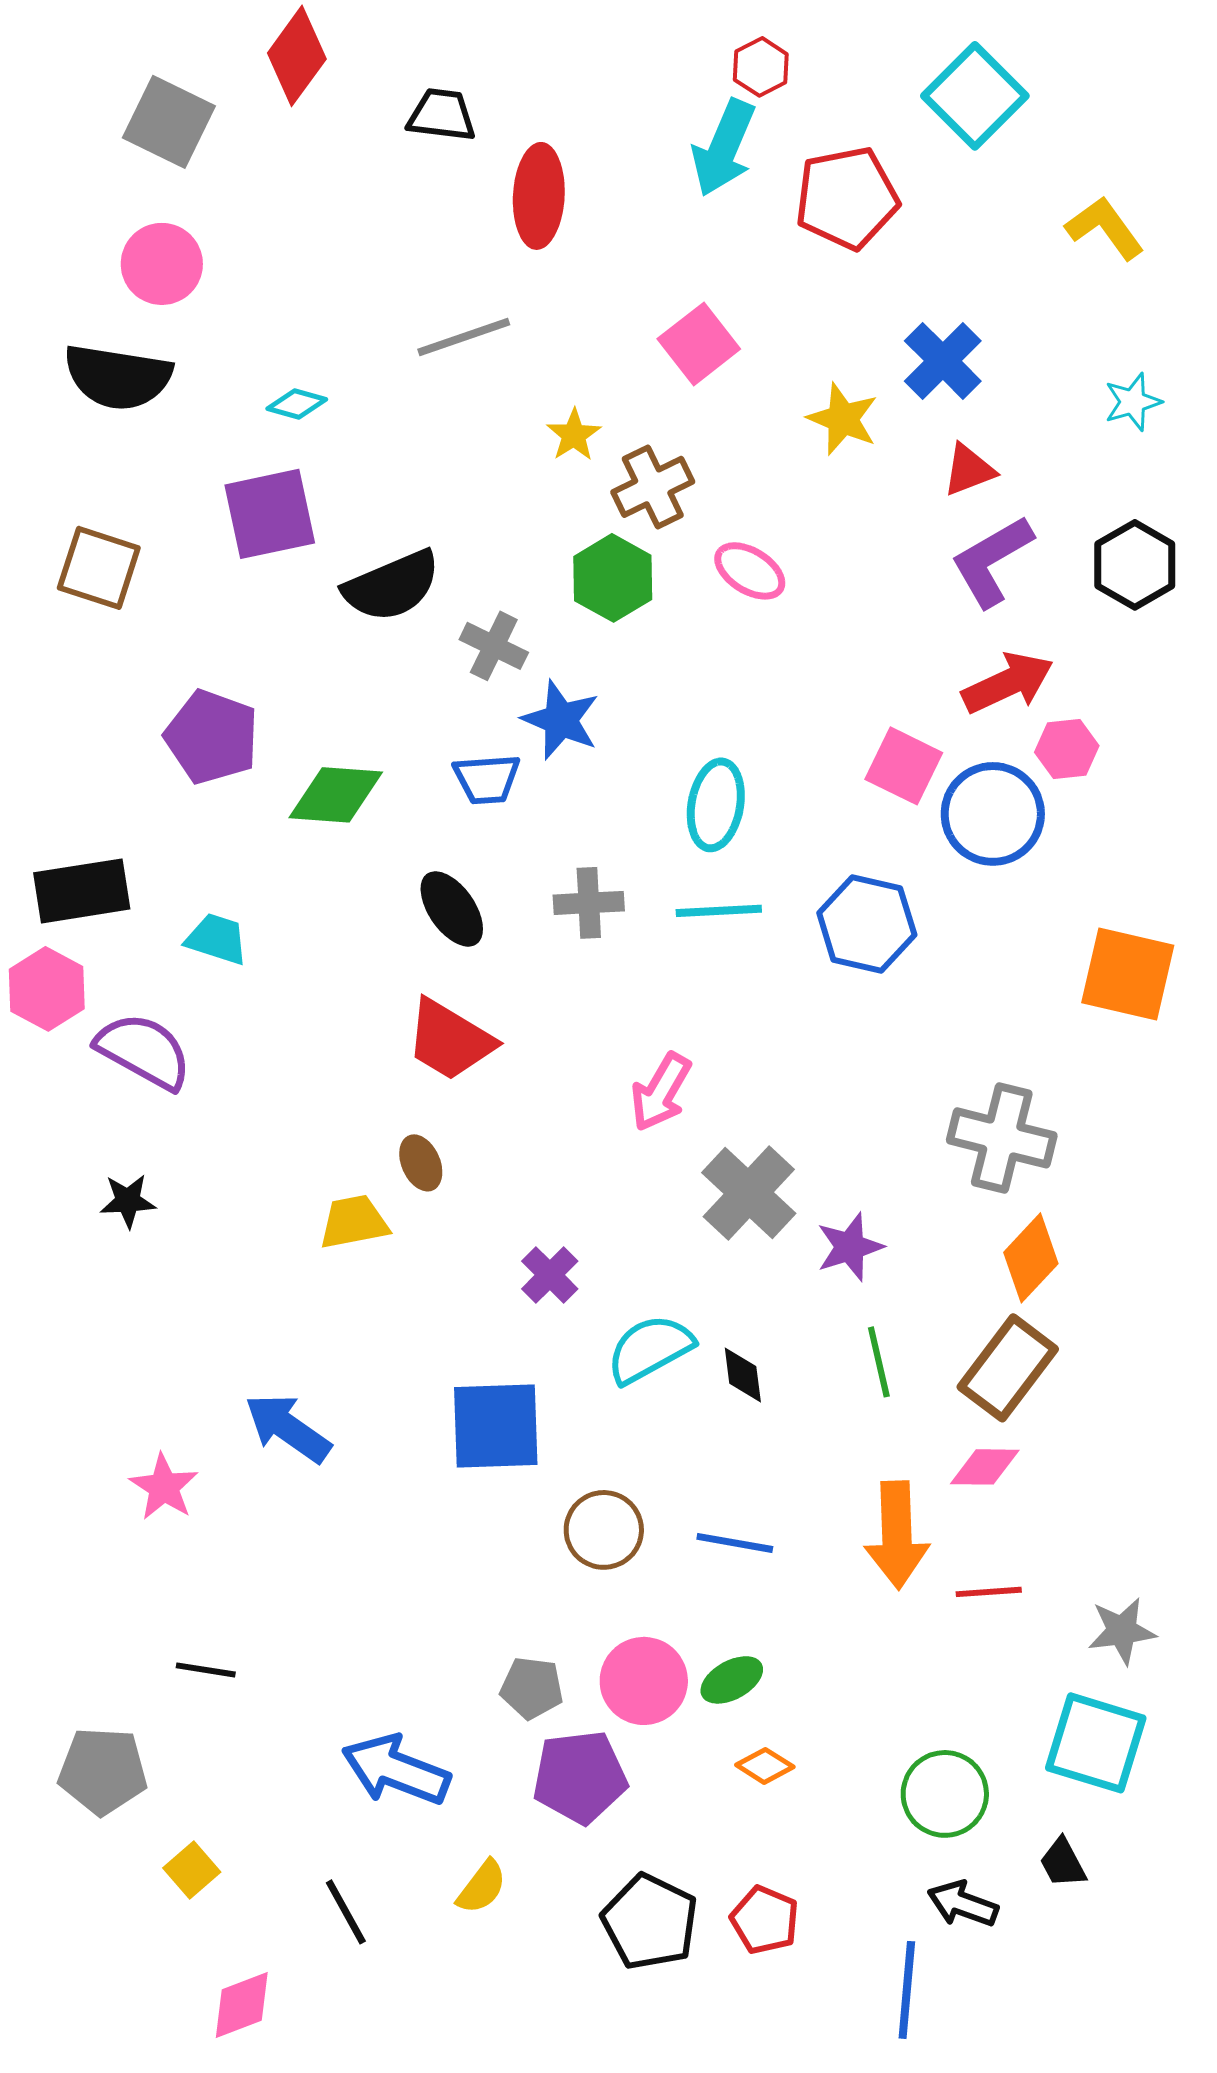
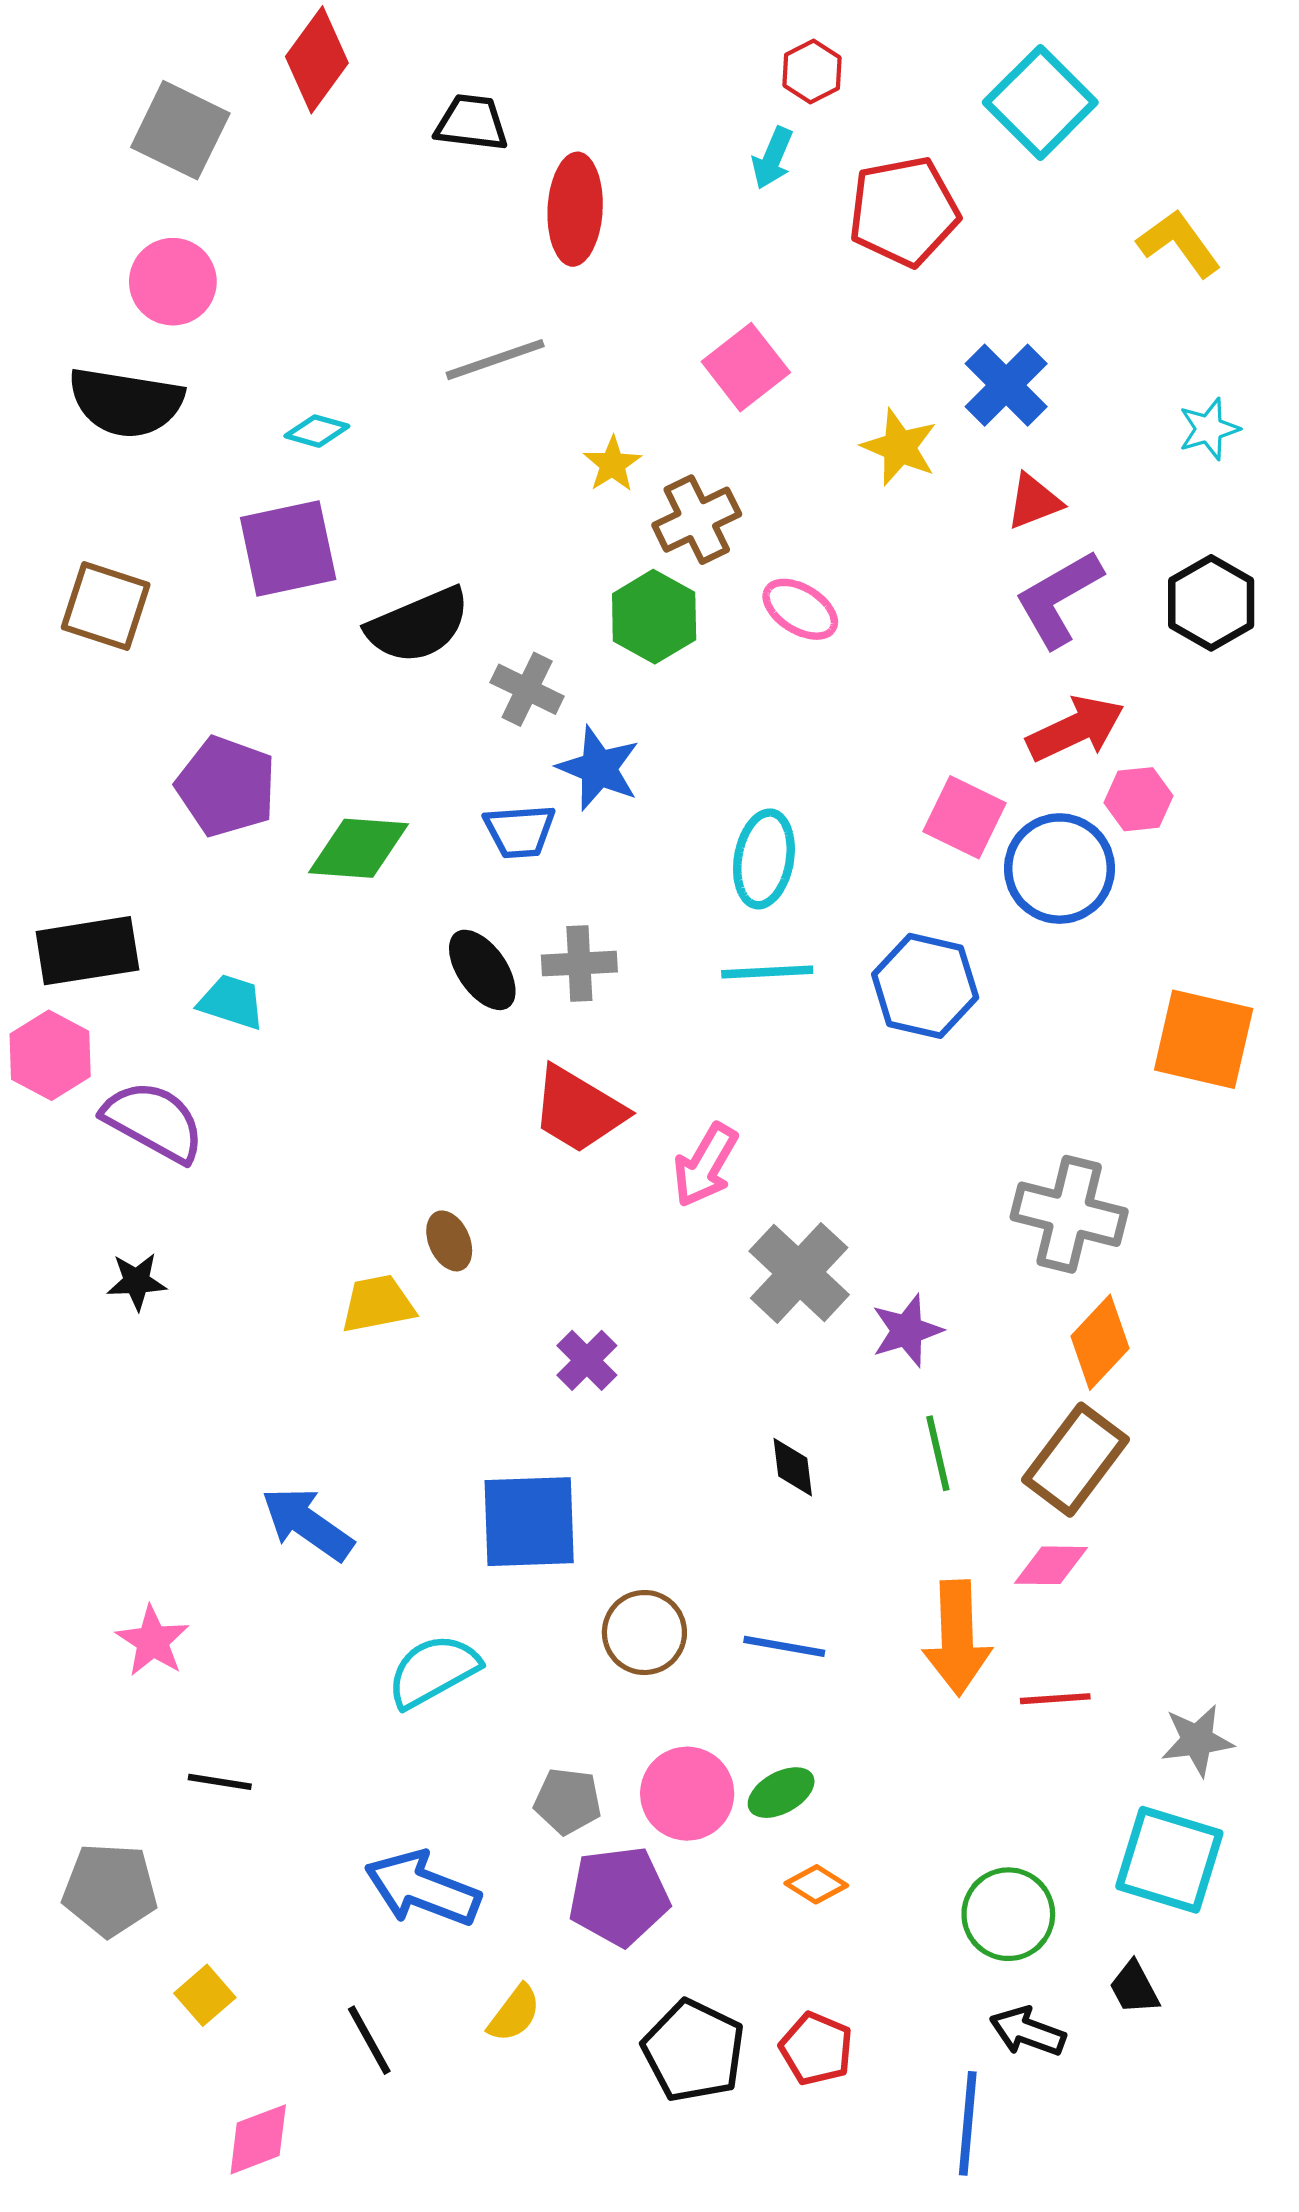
cyan arrow: (724, 148) -> (773, 158), size x0.6
gray cross: (589, 903) -> (579, 964), moved
red trapezoid: (450, 1040) -> (578, 1110), moved
cyan semicircle: (650, 1349) -> (433, 1671), moved
pink star: (164, 1487) -> (153, 1641), moved

